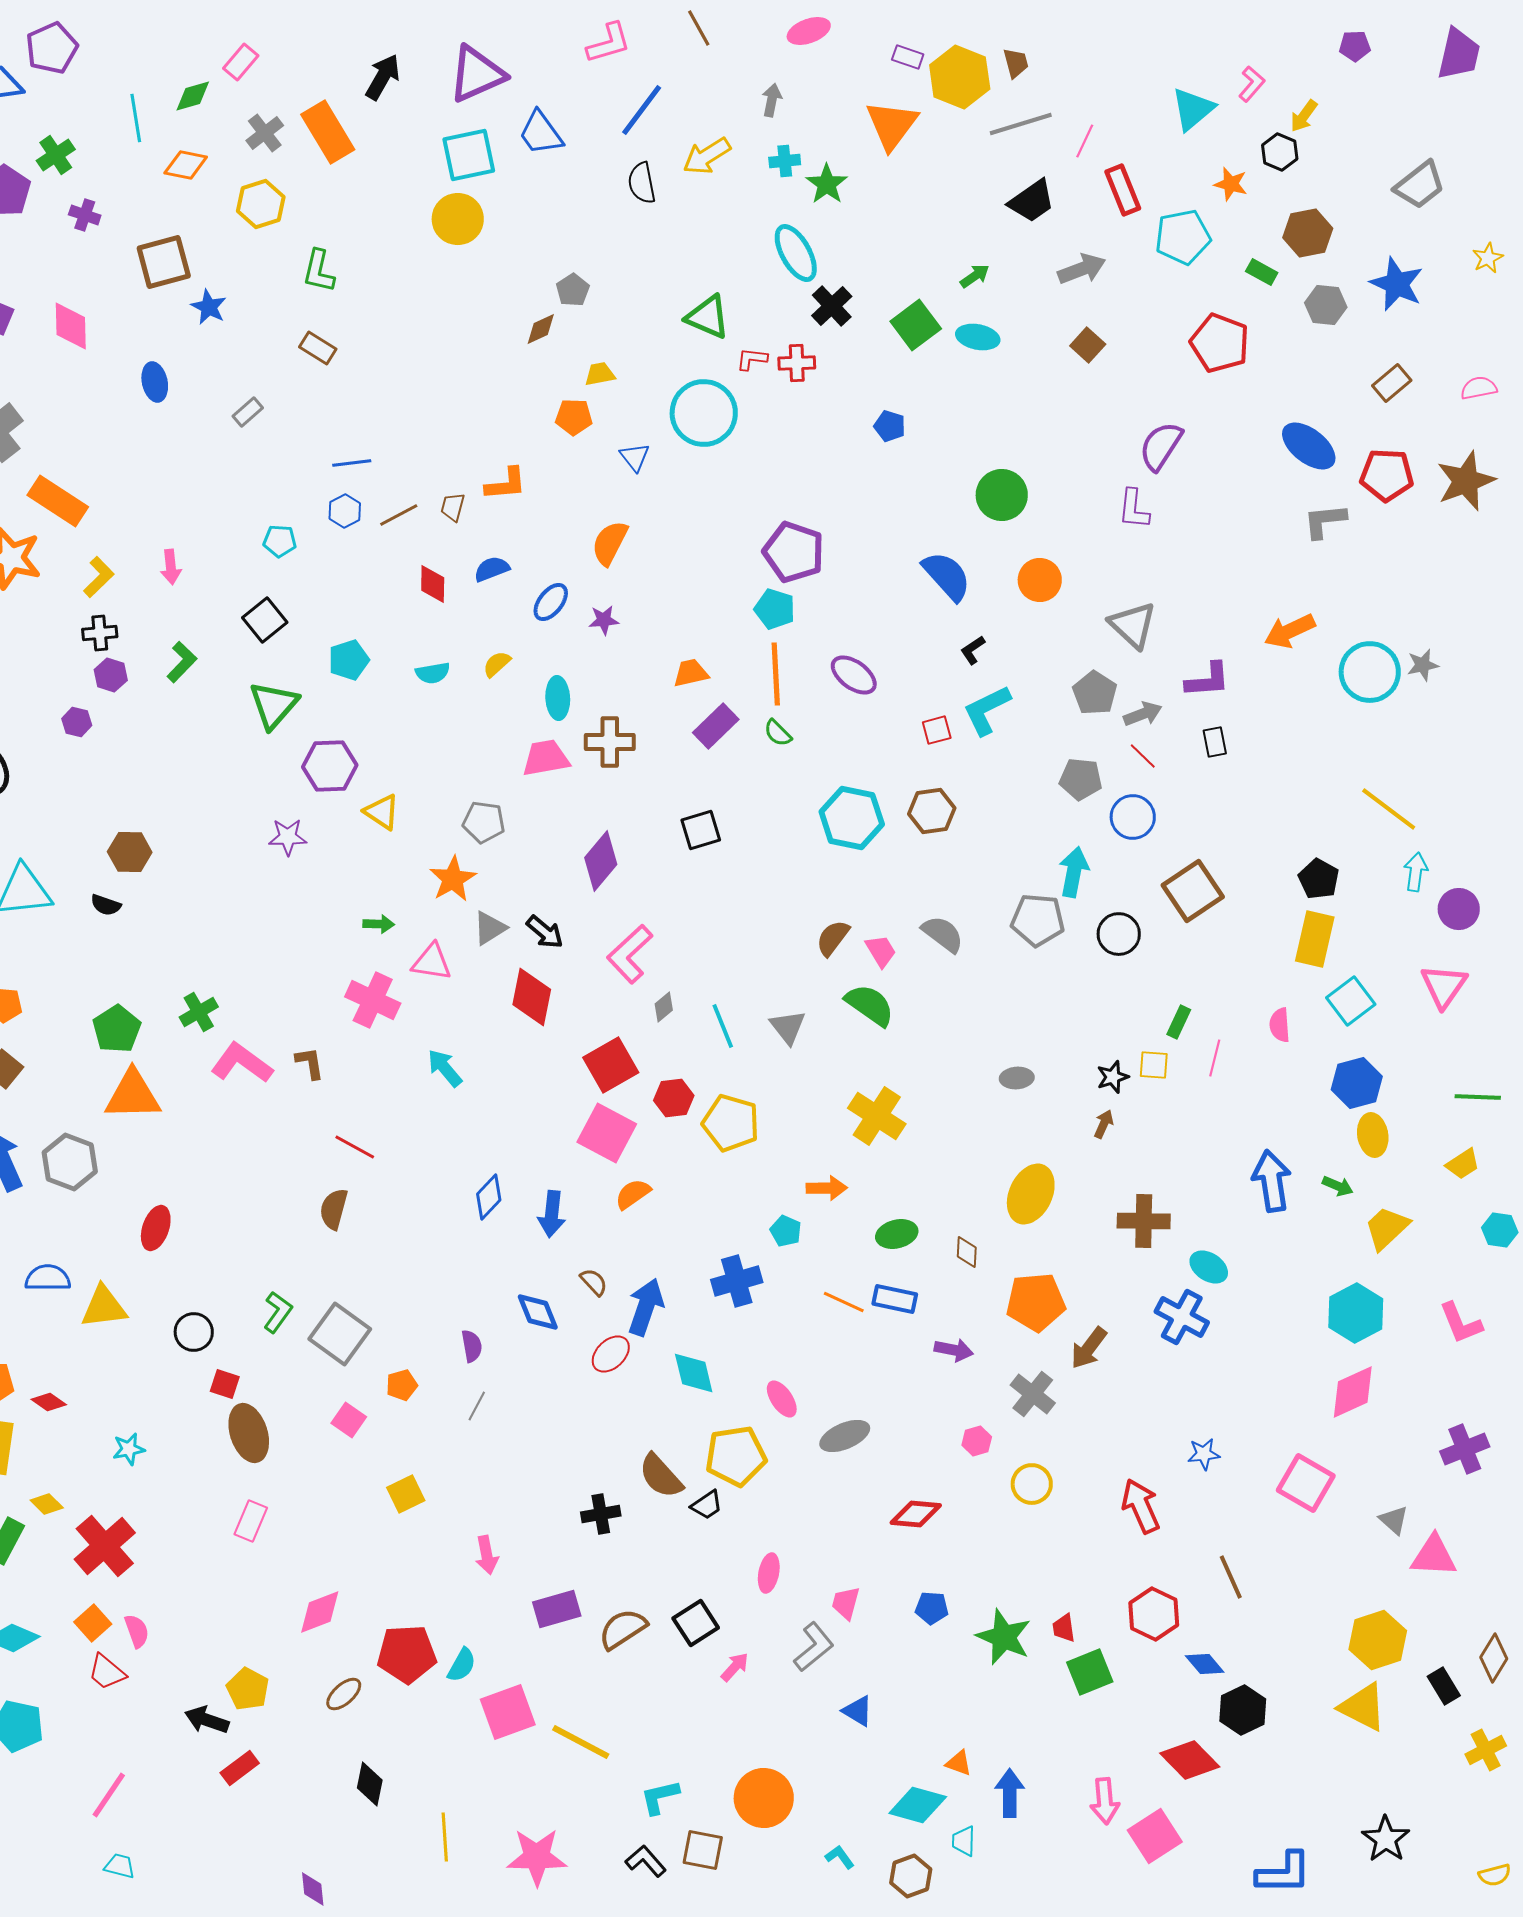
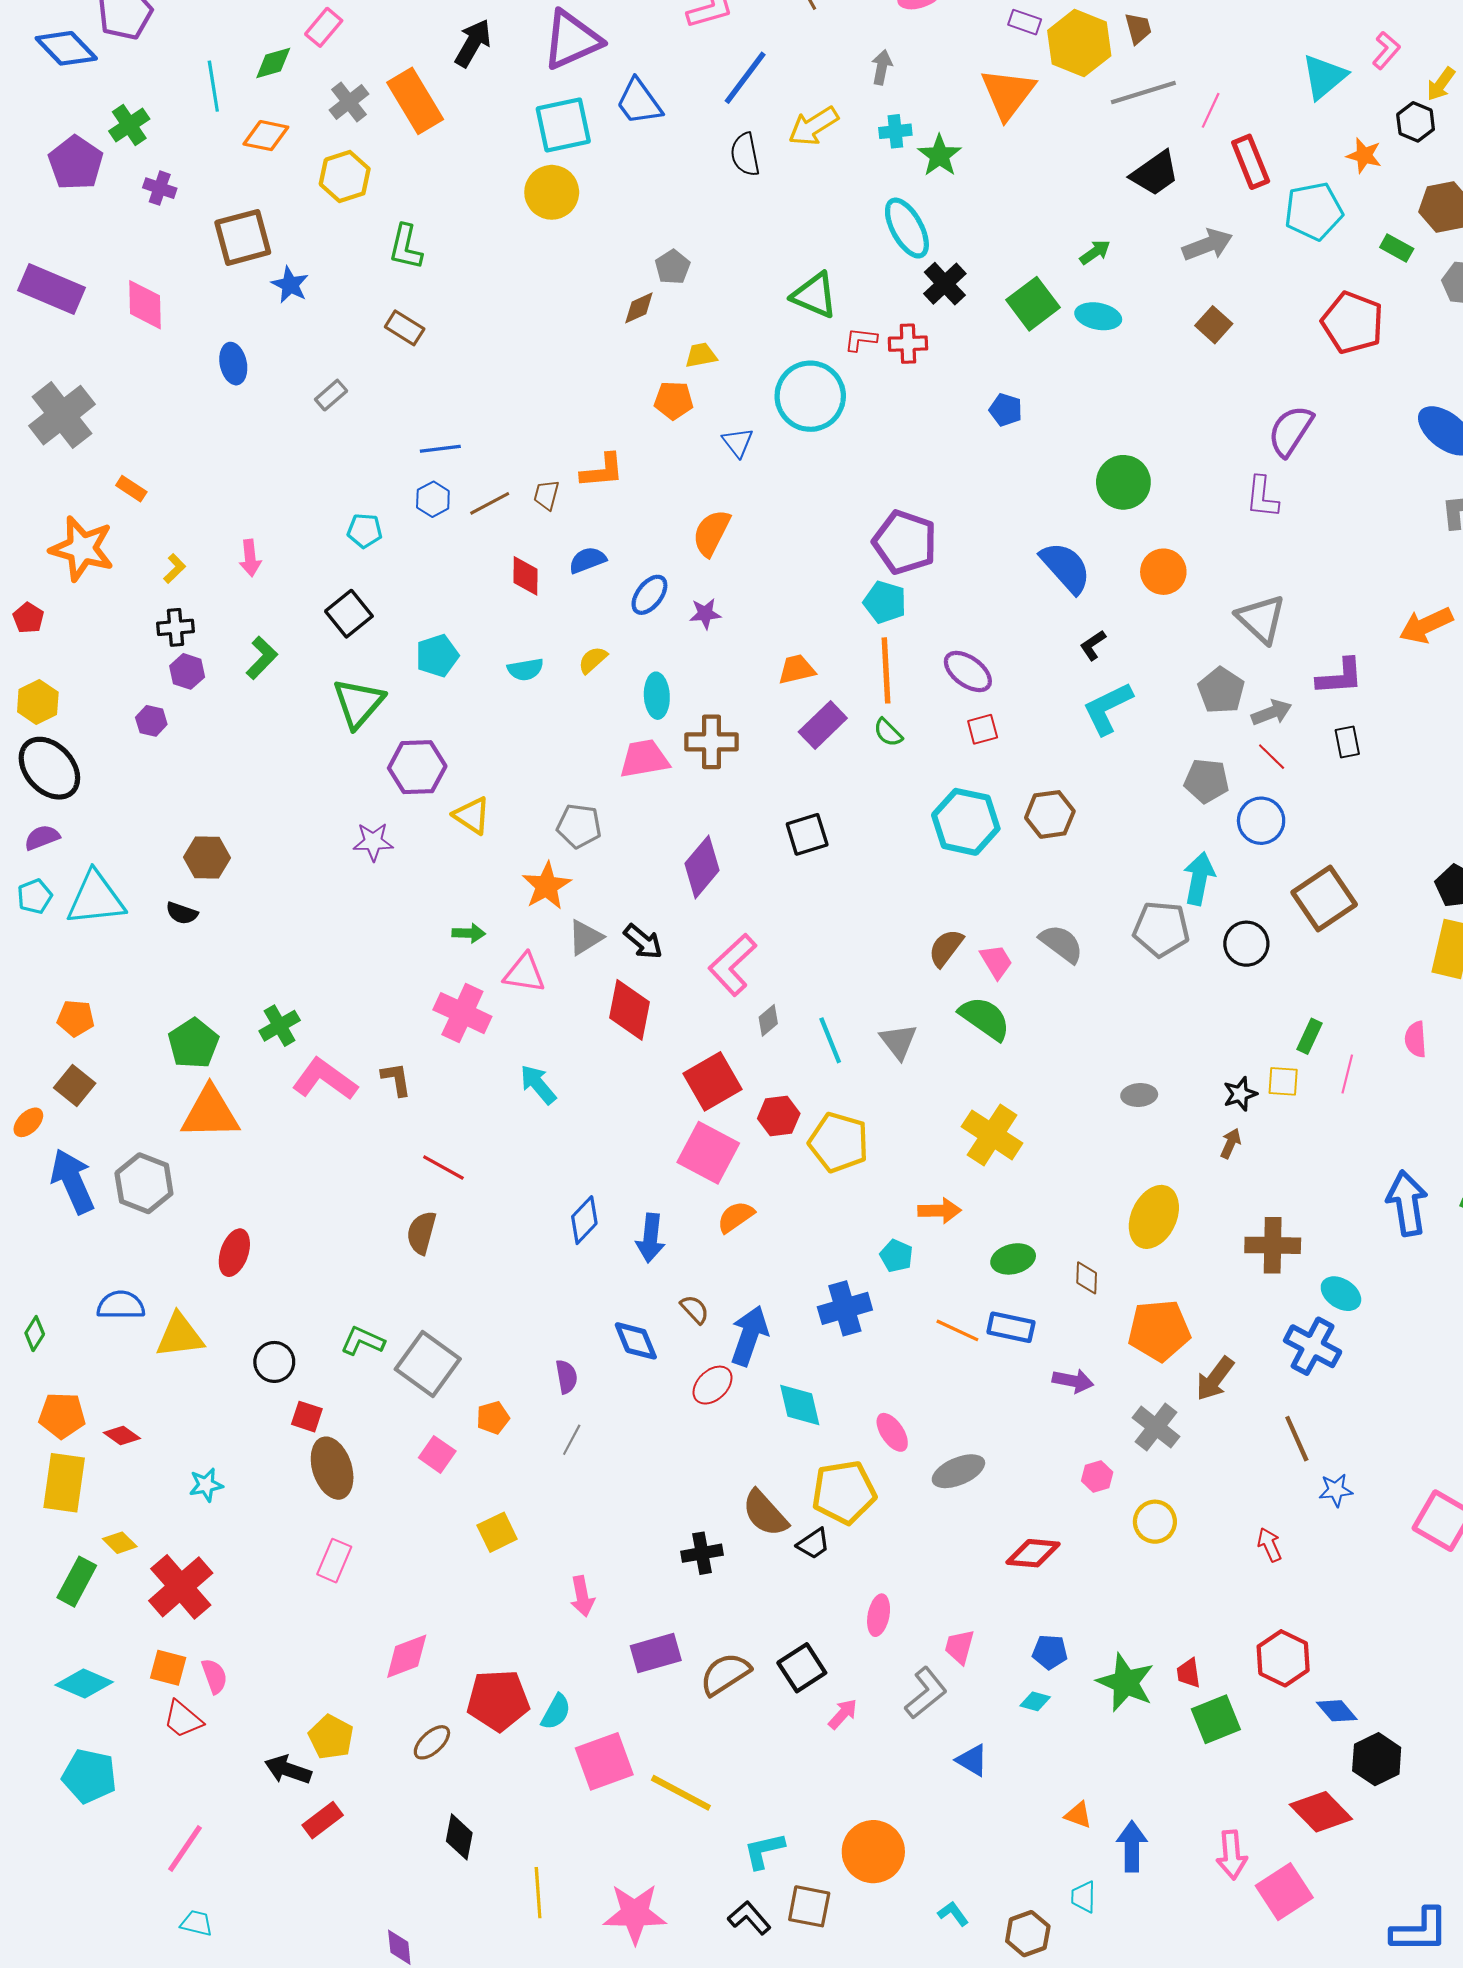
orange rectangle: (58, 501) -> (131, 489), size x0.5
yellow L-shape: (99, 577) -> (174, 569), size x0.7
red square: (937, 730) -> (983, 729), moved
green L-shape: (278, 1312) -> (363, 1341), turned -102
red arrow: (1141, 1506) -> (1269, 1545), size x0.6
brown line: (1231, 1577) -> (1297, 1439), moved
orange square: (93, 1623) -> (168, 1668), turned -33
cyan diamond: (918, 1805) -> (1035, 1701), moved, size x0.5

